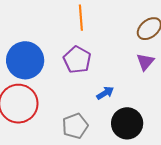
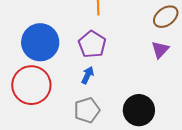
blue arrow: (105, 93) -> (88, 75), moved, turned -36

